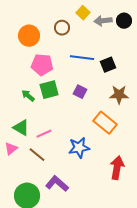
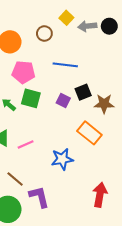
black square: (108, 65) -> (83, 92), moved
green square: (49, 90) -> (31, 98), turned 30
brown line: (37, 155) -> (15, 179), moved
red arrow: (117, 168) -> (100, 195), moved
purple L-shape: (57, 184) -> (39, 197), turned 35

